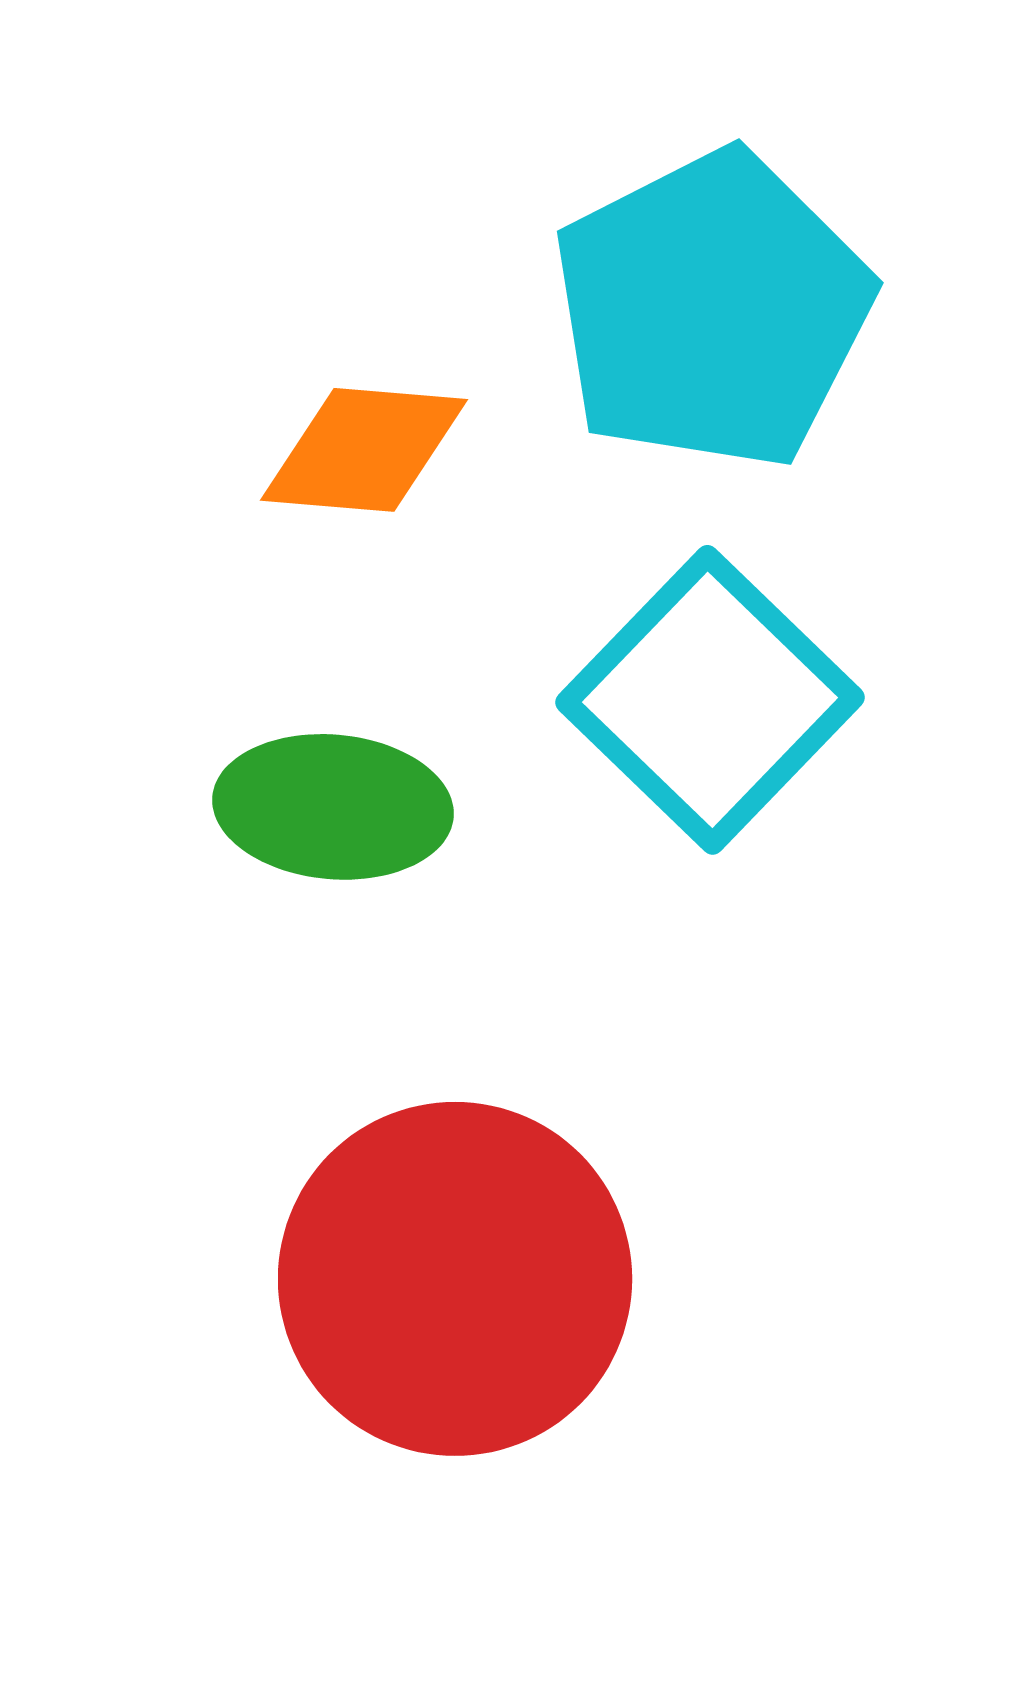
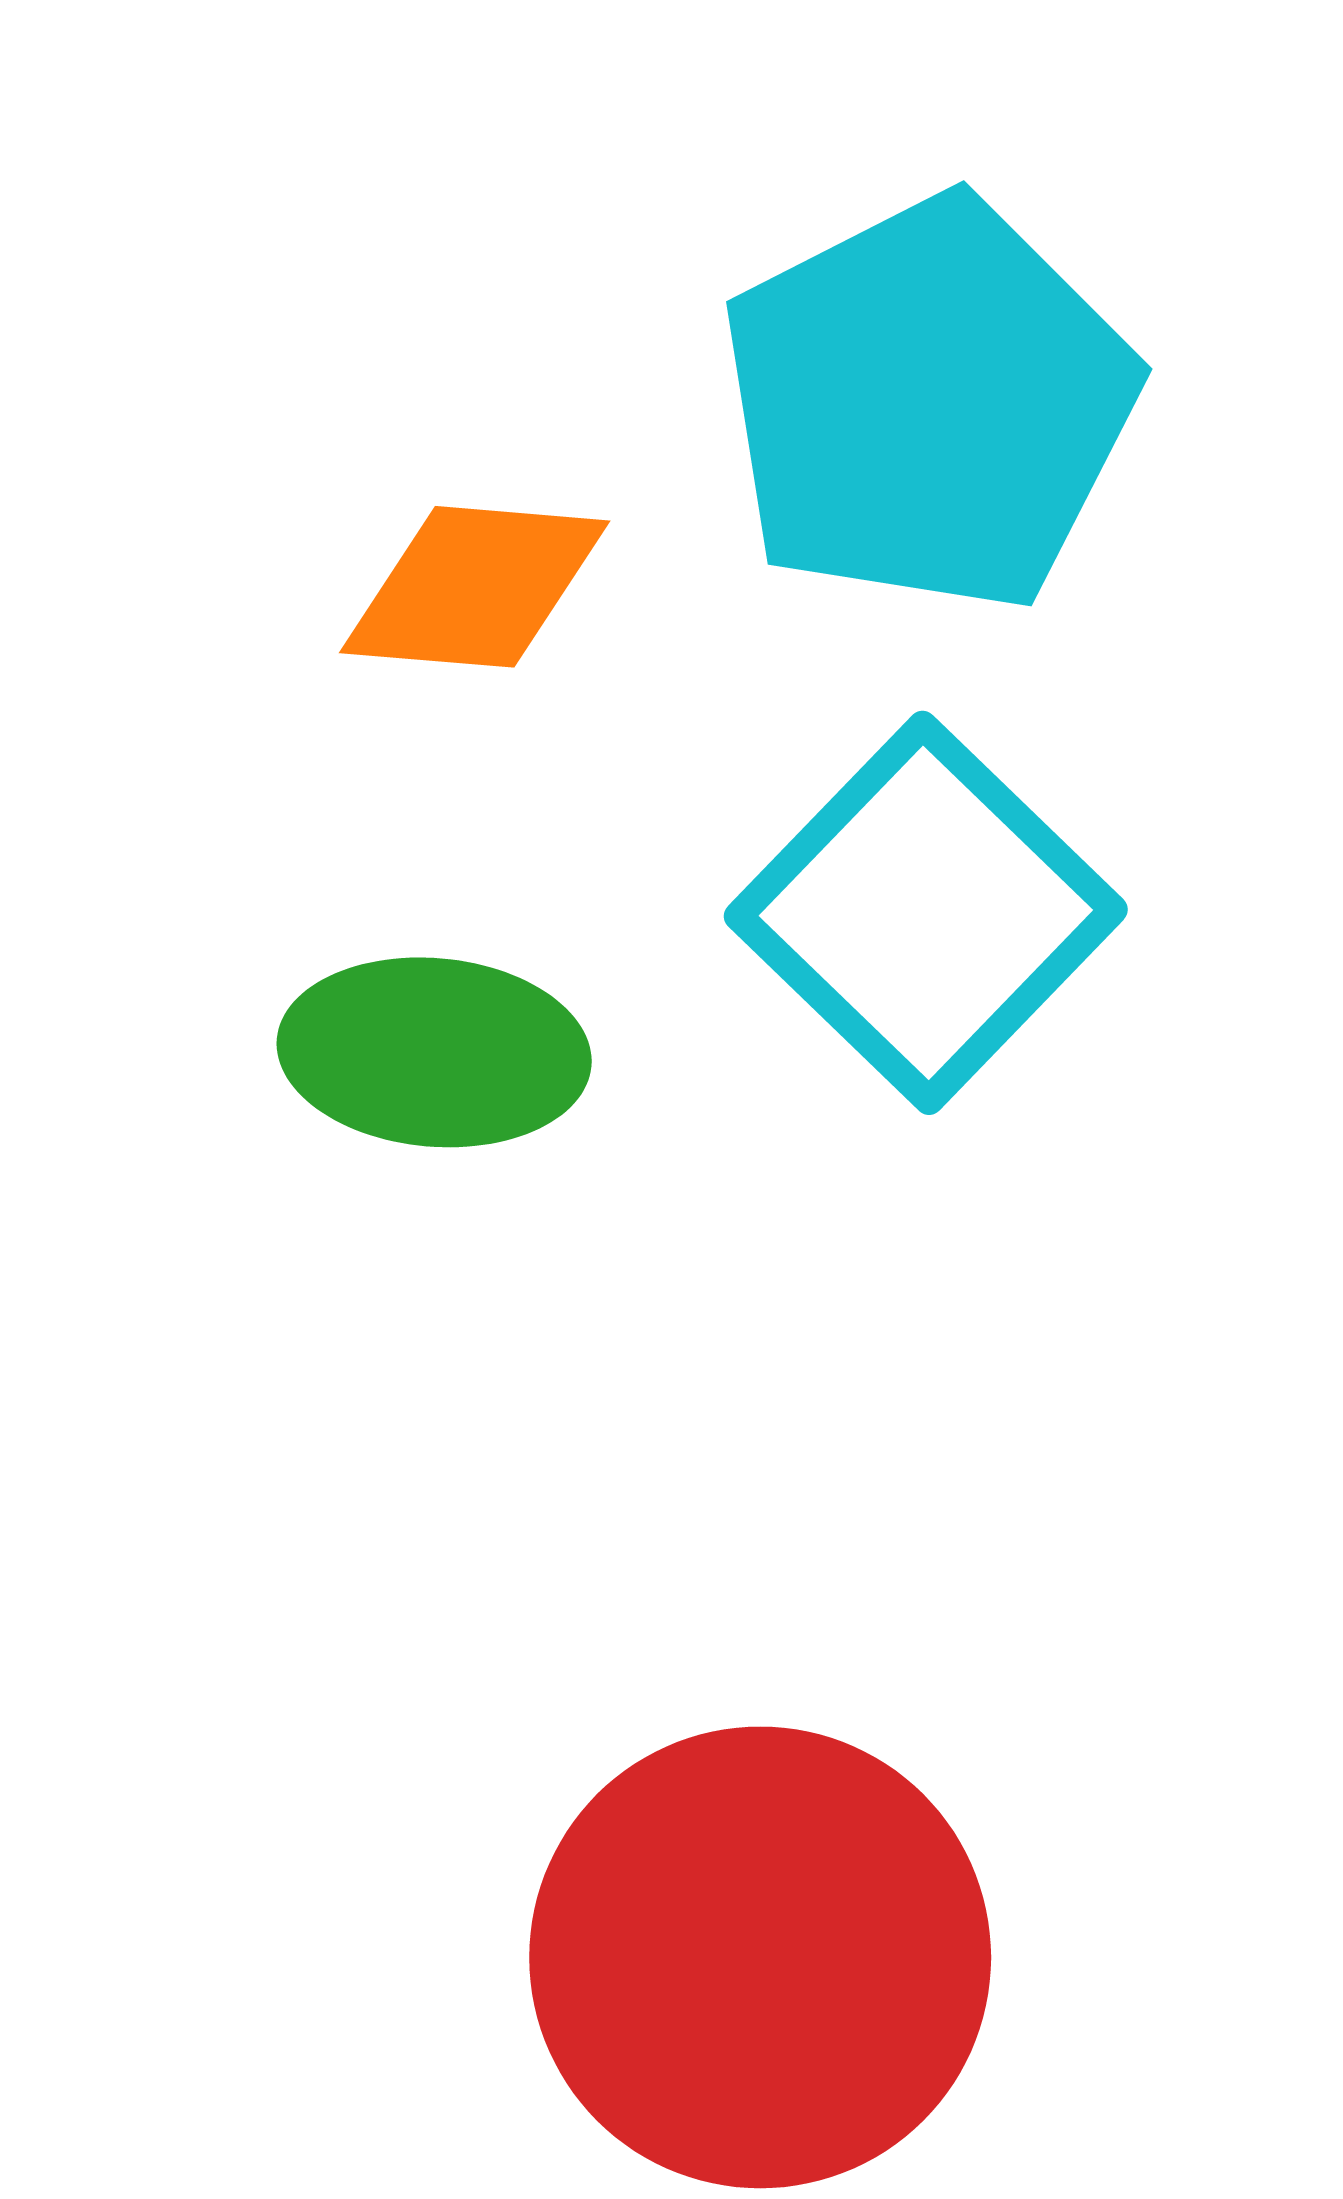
red circle: (455, 1279) -> (760, 1957), moved

